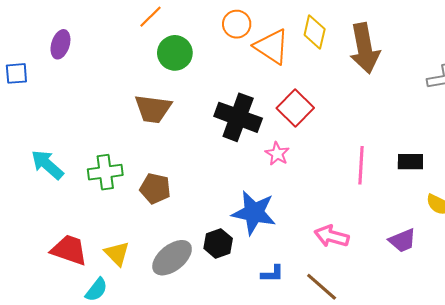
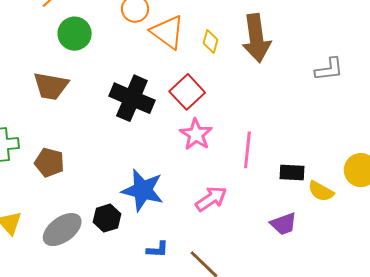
yellow diamond: (315, 32) -> (211, 41), moved, size x0.7
pink star: (277, 154) -> (196, 134), moved, size x1.4
black rectangle: (410, 162) -> (292, 173), moved
pink arrow: (332, 236) -> (211, 199), moved, turned 128

